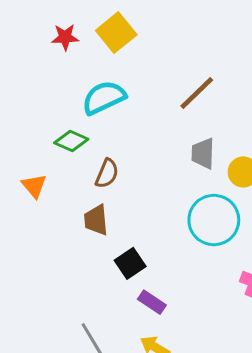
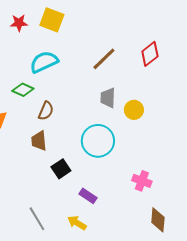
yellow square: (116, 33) -> (52, 20), turned -30
cyan circle: (214, 220) -> (98, 141), moved
purple rectangle: (152, 302) -> (88, 196), moved

